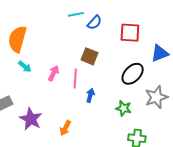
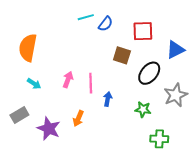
brown square: (90, 56) -> (122, 55), moved
cyan arrow: (25, 67) -> (34, 84), moved
orange arrow: (65, 128) -> (78, 118), moved

